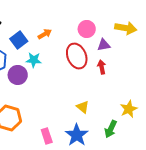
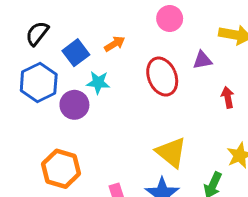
pink circle: (87, 29) -> (170, 19), moved
red arrow: (102, 67) -> (228, 97), moved
yellow triangle: (83, 107) -> (171, 152), size x1.6

